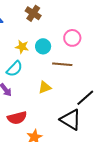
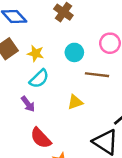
yellow star: (22, 47) -> (36, 53), moved
red semicircle: (17, 118) -> (41, 138), turned 60

